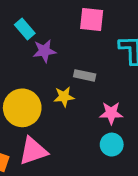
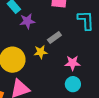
gray rectangle: (85, 75) -> (54, 38), turned -48

